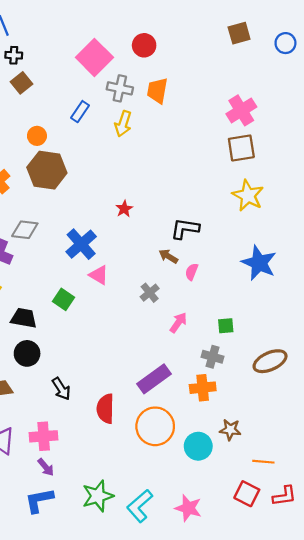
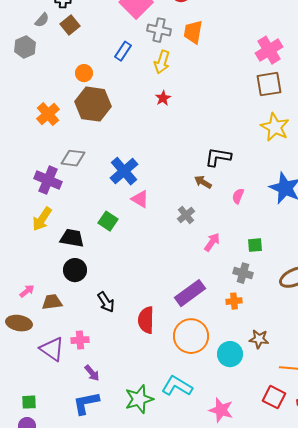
red star: (124, 209) -> (163, 98), moved
pink semicircle: (192, 272) -> (238, 196), moved
orange cross: (203, 388) -> (234, 301), size x0.7
pink cross: (44, 436) -> (80, 340), moved, size x0.7
cyan L-shape: (140, 506) -> (177, 386), moved, turned 72

